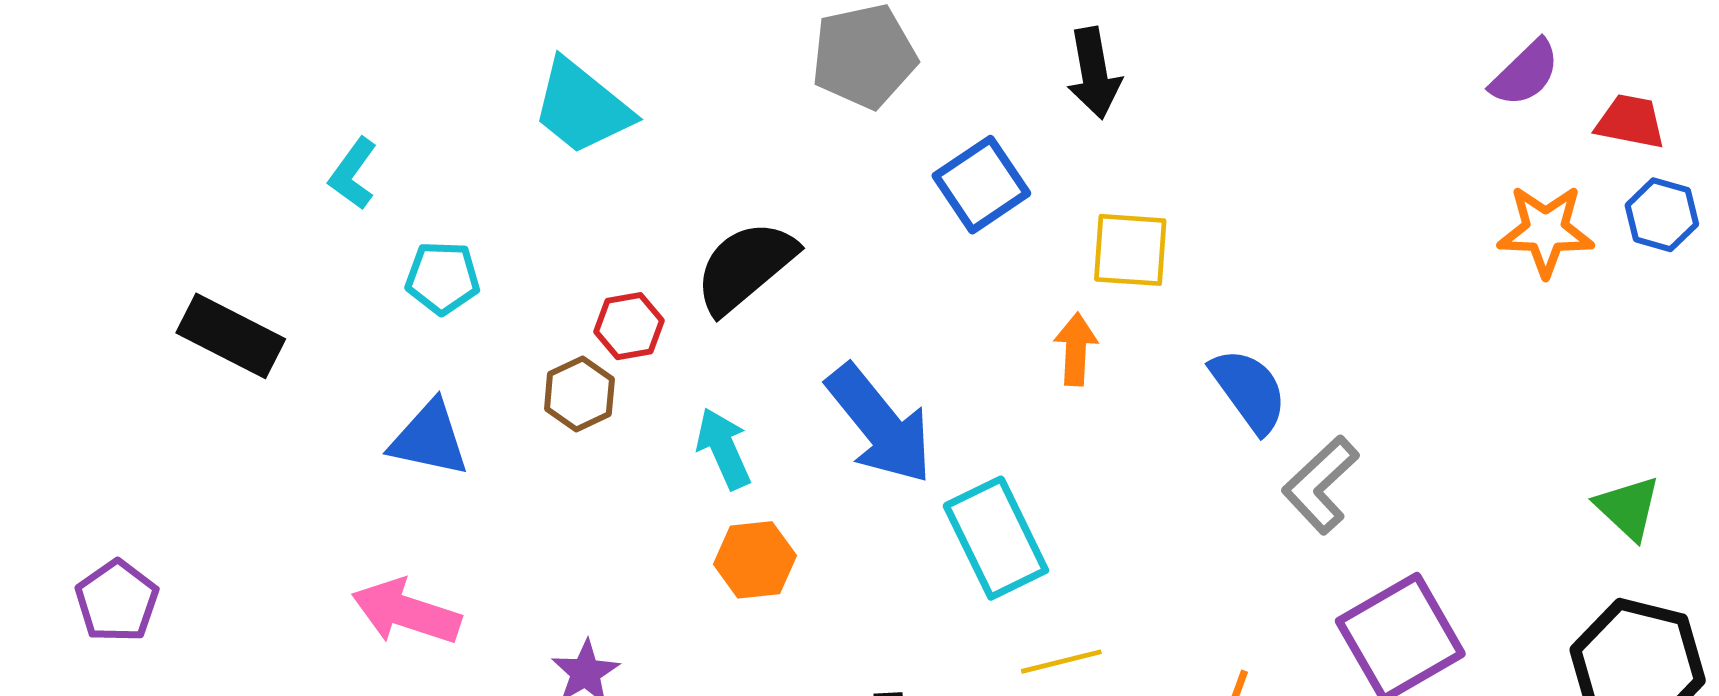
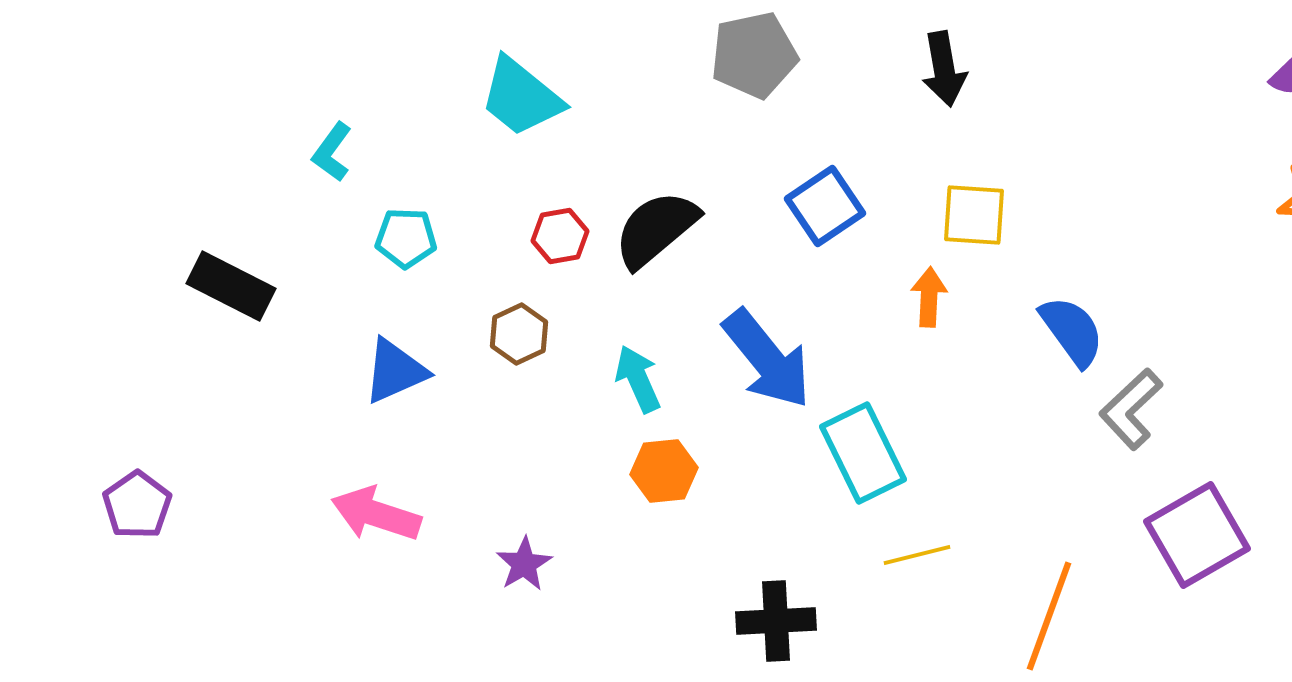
blue square: (981, 185) -> (825, 206), moved
red hexagon: (629, 326) -> (560, 236), moved
blue triangle: (429, 439) -> (395, 371), turned -36

